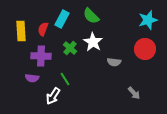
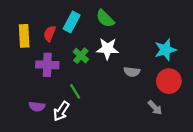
cyan star: (148, 20) -> (165, 50), moved
white star: (93, 42) -> (108, 49), turned -30
red circle: (145, 49) -> (169, 81), moved
purple semicircle: (32, 78) -> (37, 107), moved

